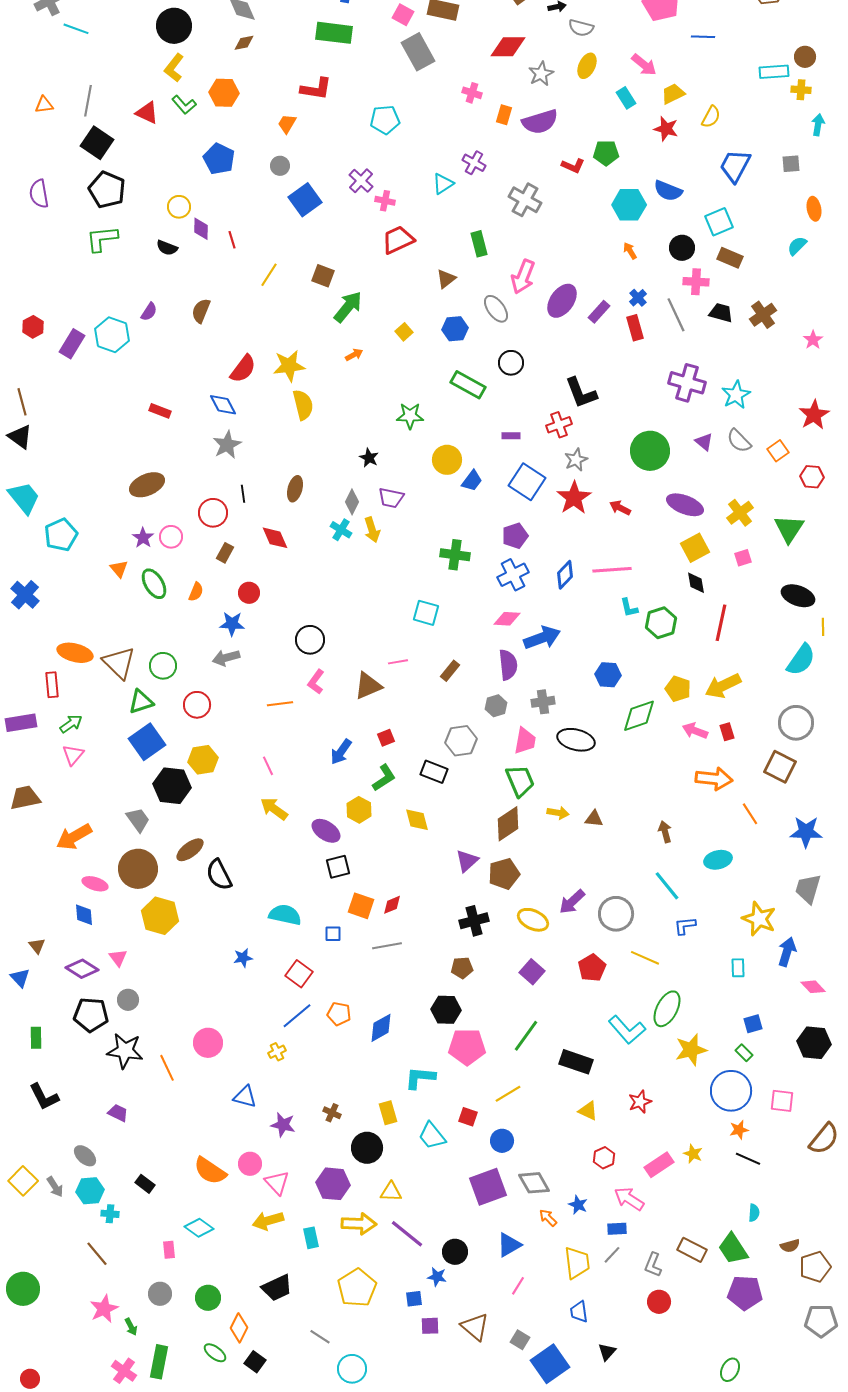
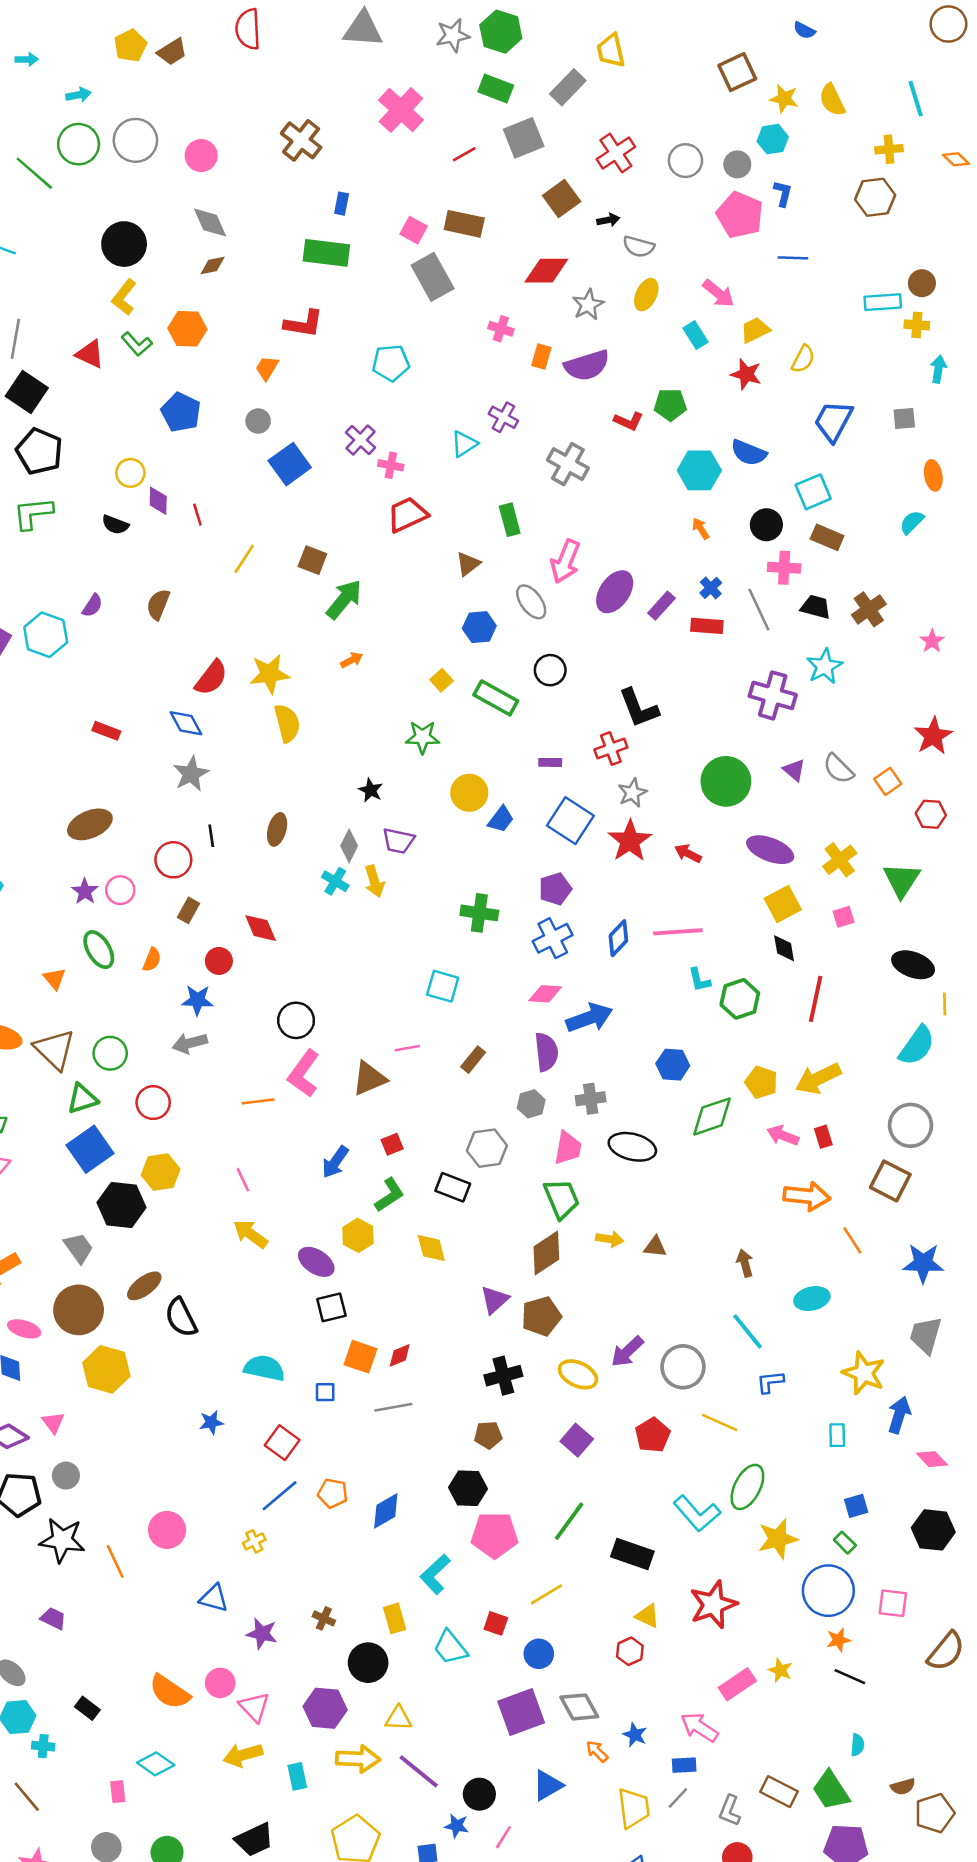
red rectangle: (635, 328) -> (707, 626), turned -70
yellow square: (404, 332) -> (441, 680), moved
cyan star: (736, 395) -> (825, 666), moved
red diamond: (275, 538) -> (261, 928), moved
orange triangle: (119, 569) -> (55, 979), moved
pink L-shape: (316, 682) -> (304, 1073), size x1.5
cyan L-shape: (420, 1078) -> (435, 1574), turned -48
red star: (640, 1102) -> (713, 1605), size x1.6
red hexagon: (604, 1158) -> (630, 1651), moved
pink line: (518, 1286) -> (503, 1837), moved

